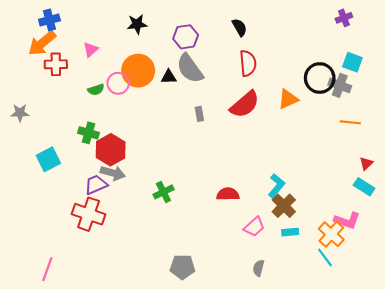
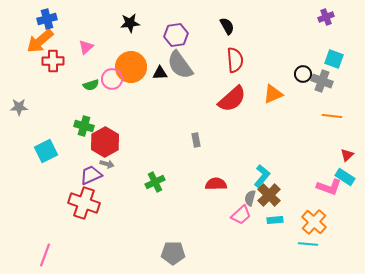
black circle: (320, 78) -> (303, 74), size x0.6
gray rectangle: (199, 114) -> (196, 140), moved
gray arrow: (113, 173) -> (107, 164), size x0.6
pink L-shape: (347, 220) -> (329, 187), moved
cyan line: (325, 257) -> (308, 244), turned -48
gray semicircle: (258, 268) -> (250, 198), moved

